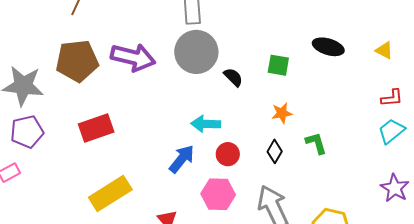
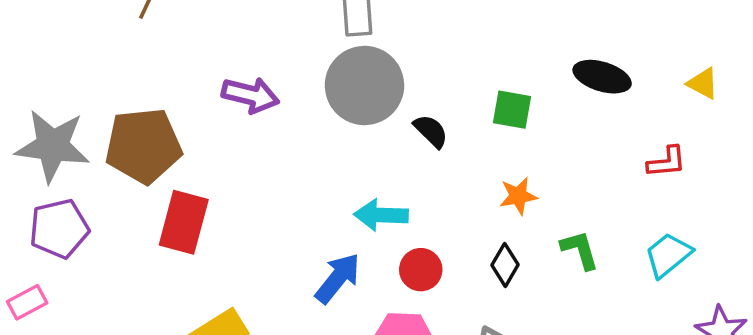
purple arrow: (133, 57) -> (250, 95), size x0.7
brown pentagon: (77, 61) -> (143, 146), moved
red L-shape: (392, 98) -> (667, 162), moved
red rectangle: (96, 128) -> (184, 222), turned -56
cyan trapezoid: (391, 131) -> (668, 255), moved

